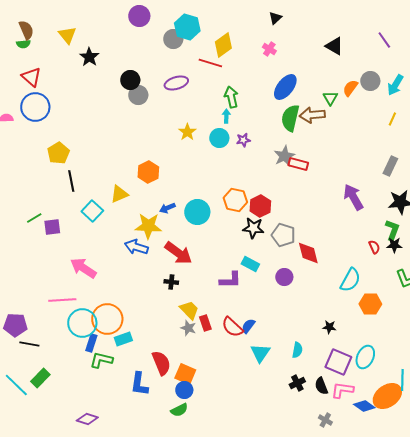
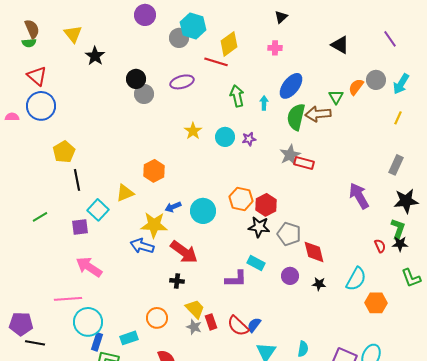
pink cross: (269, 49) -> (275, 48), turned -32
cyan arrow: (226, 116) -> (264, 103), moved
purple square: (52, 227) -> (80, 227), moved
orange circle: (107, 319) -> (157, 318), moved, size x0.7
black star: (329, 327) -> (319, 284), moved

